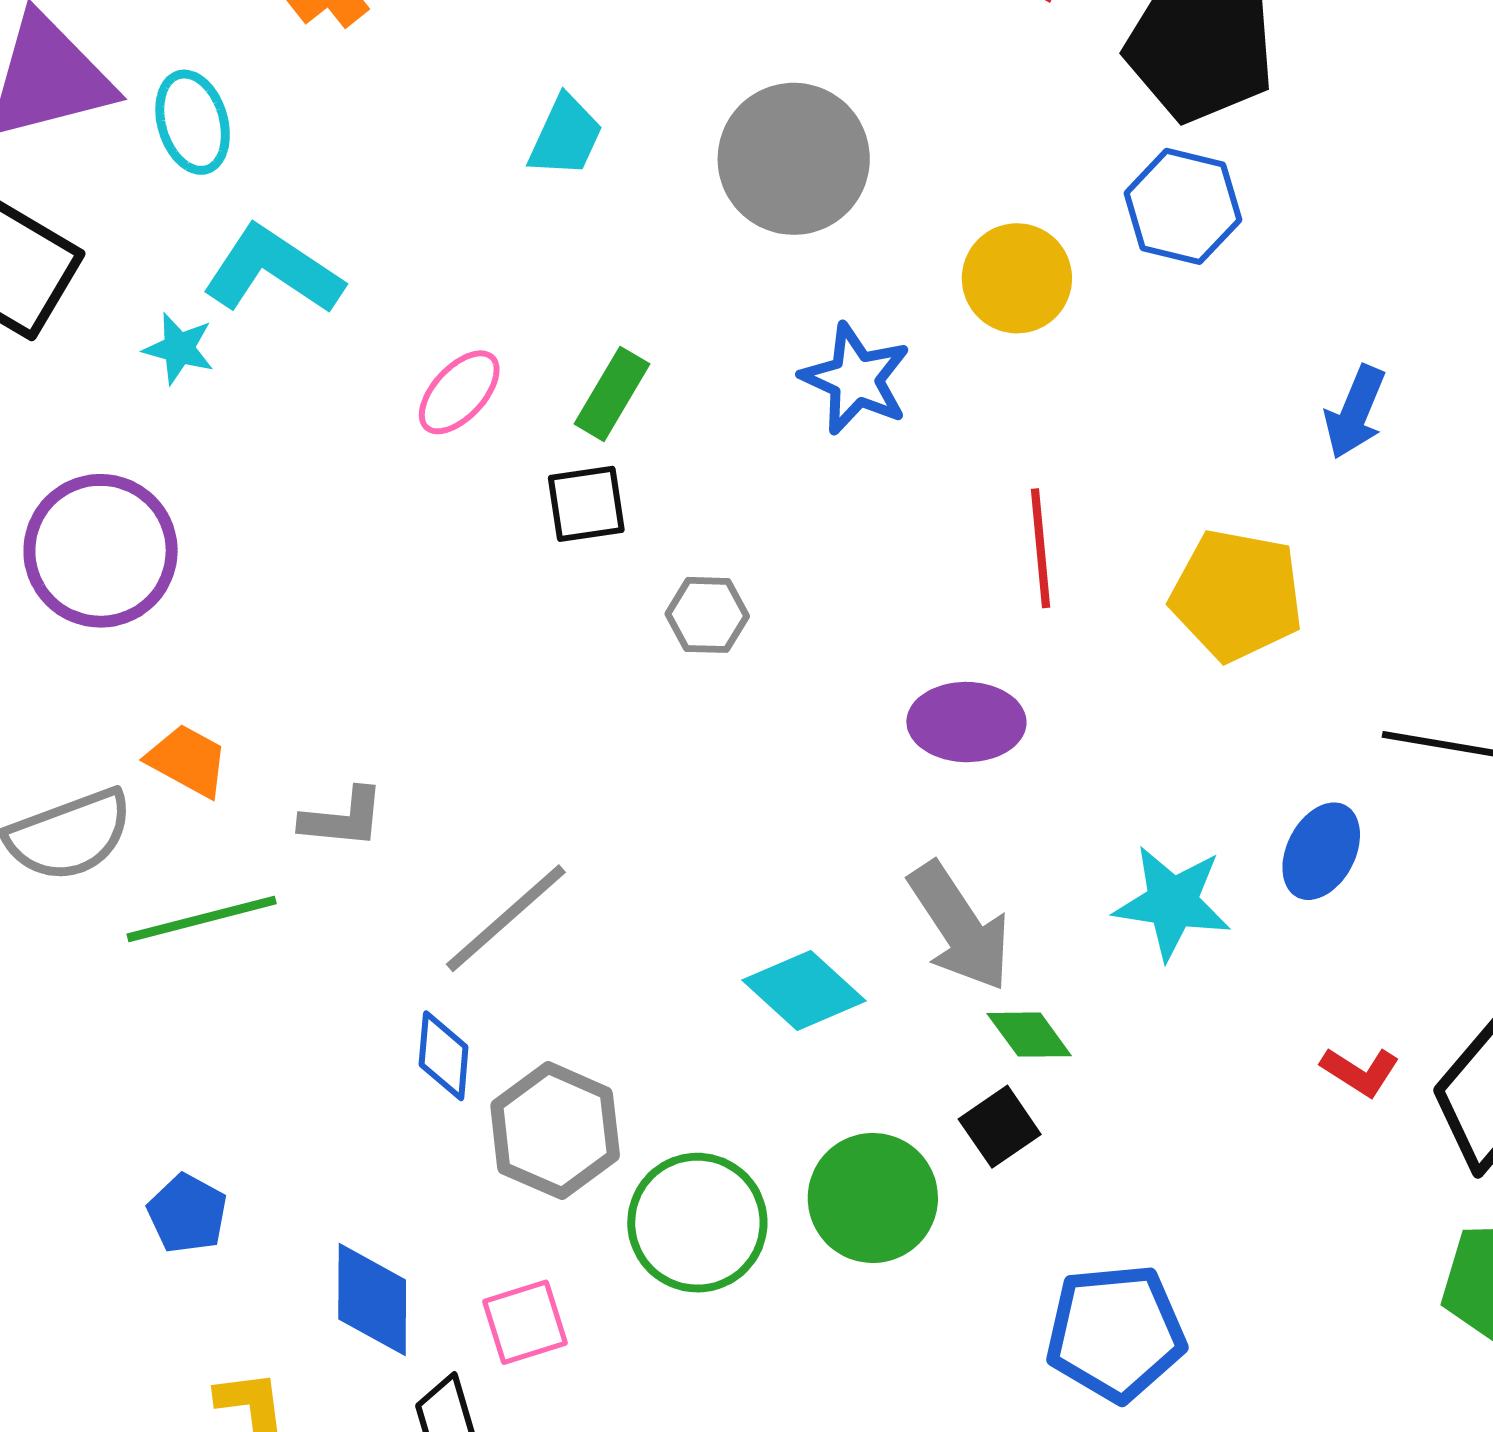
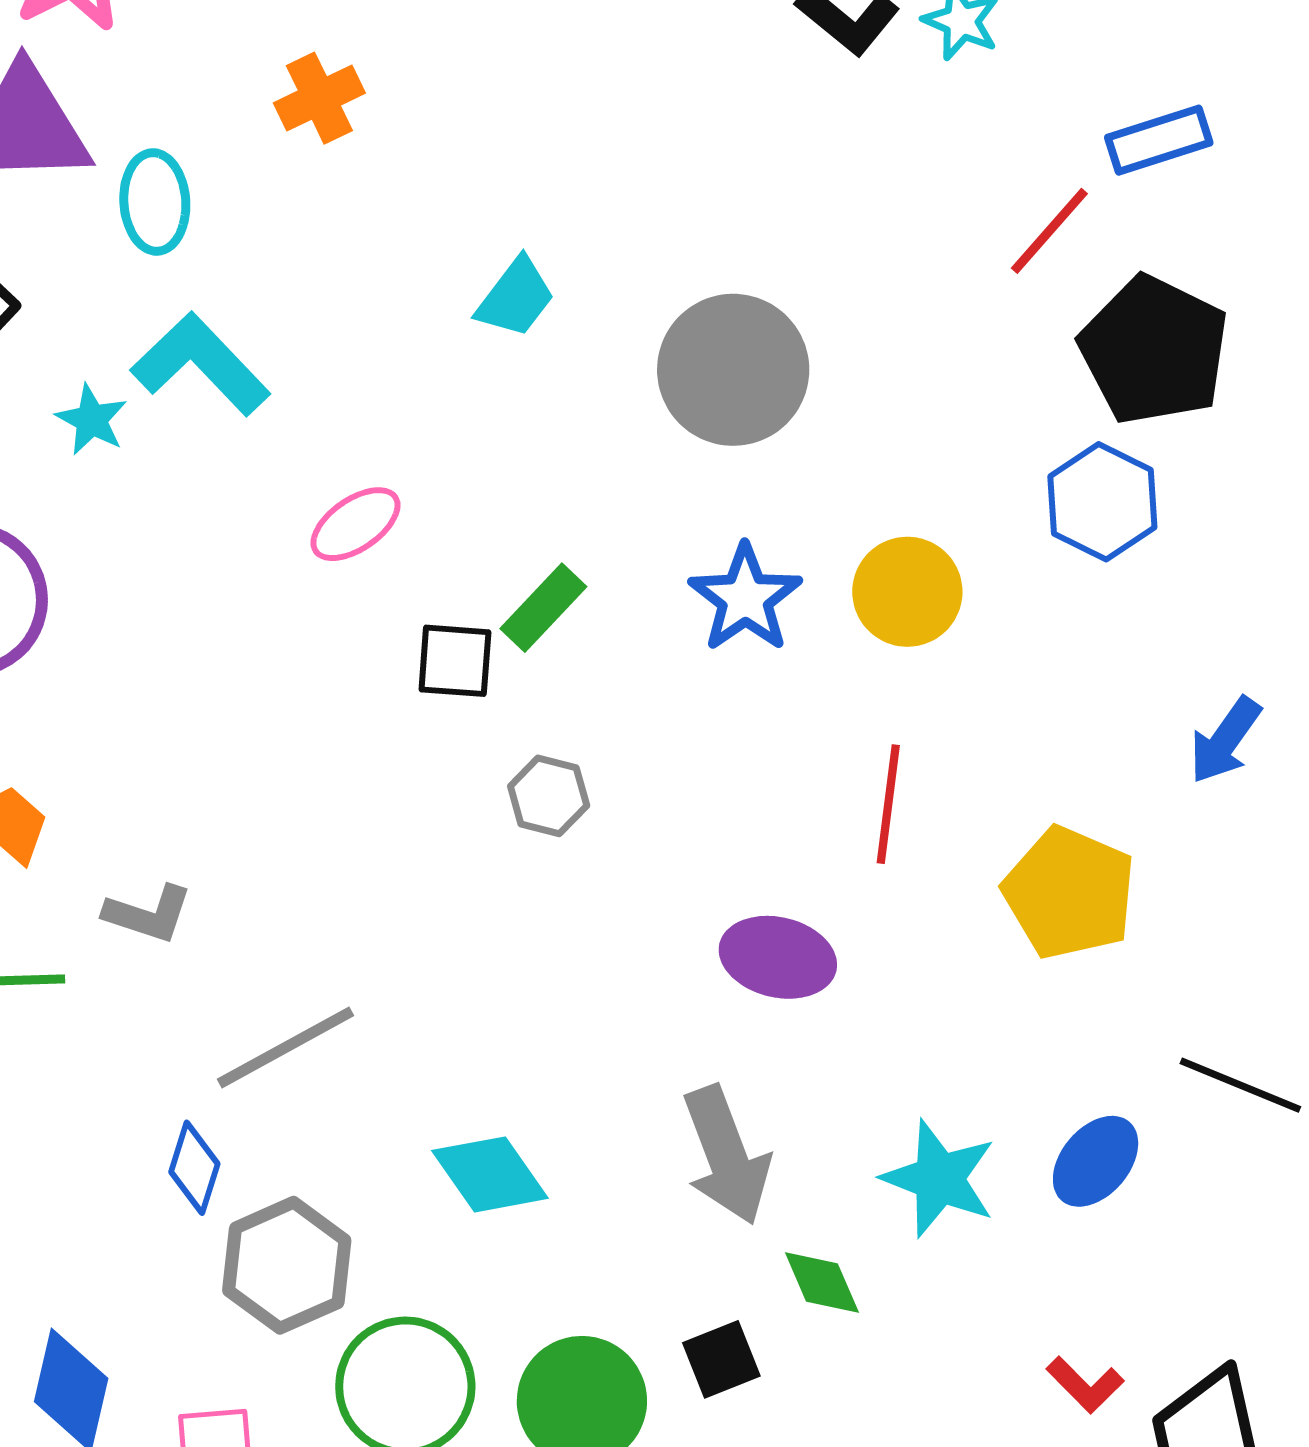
yellow circle: (1017, 278) -> (907, 592), moved
green rectangle: (612, 394) -> (543, 608), moved
cyan diamond: (804, 991) -> (490, 1174), moved
green diamond: (1029, 1035) -> (822, 1283), moved

